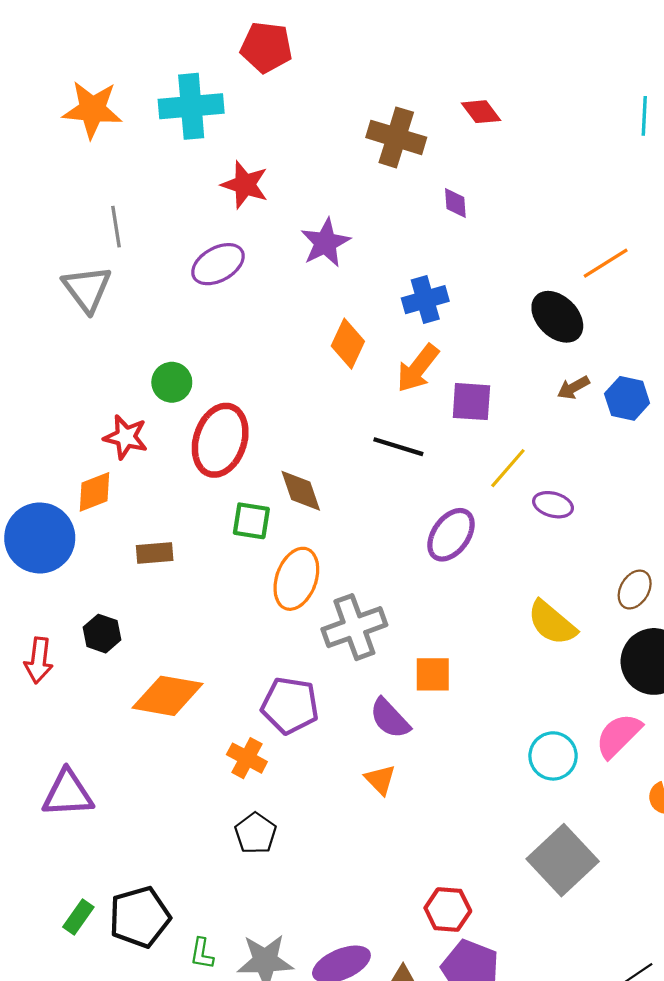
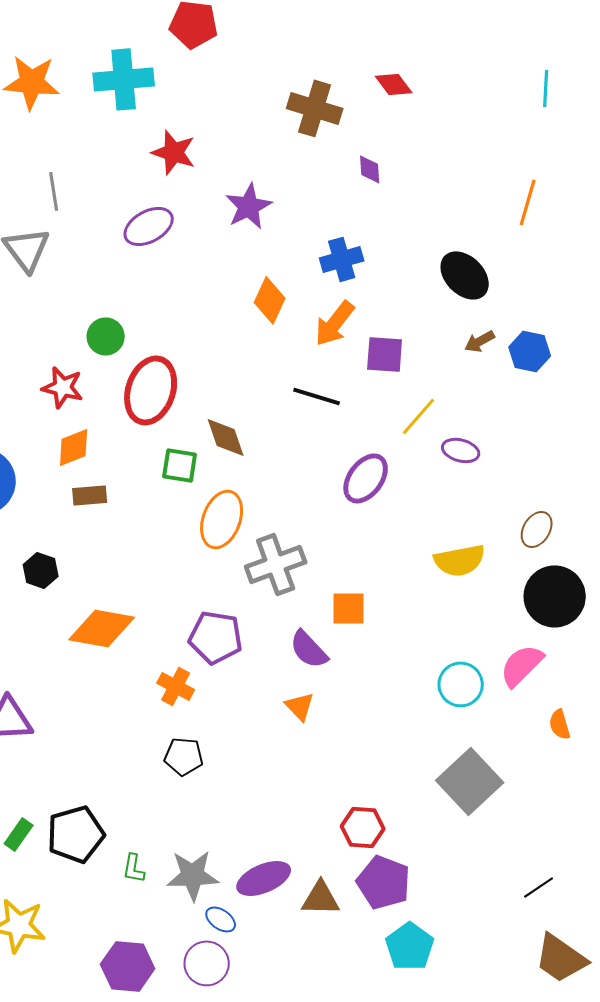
orange line: (606, 263) -> (528, 202), moved, turned -42
orange diamond: (94, 492) -> (74, 447), moved
yellow semicircle: (552, 623) -> (460, 560), turned -51
black pentagon: (256, 833) -> (184, 756), turned -30

